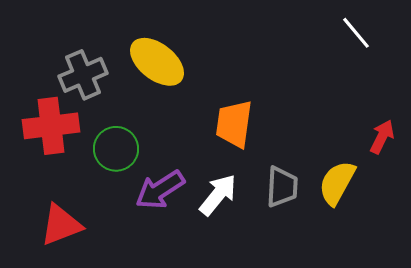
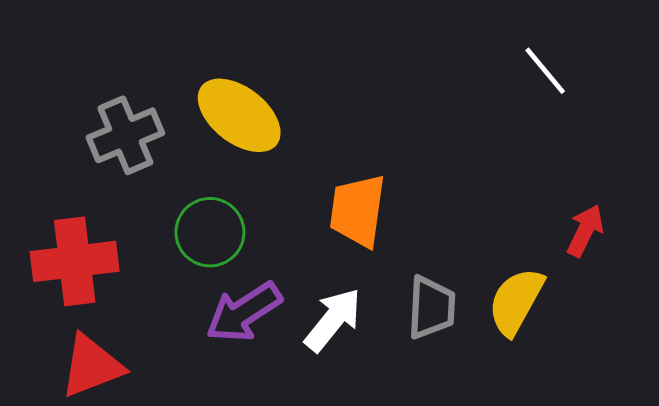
red cross: (51, 126) -> (75, 261), moved
green circle: (116, 149) -> (210, 232), moved

